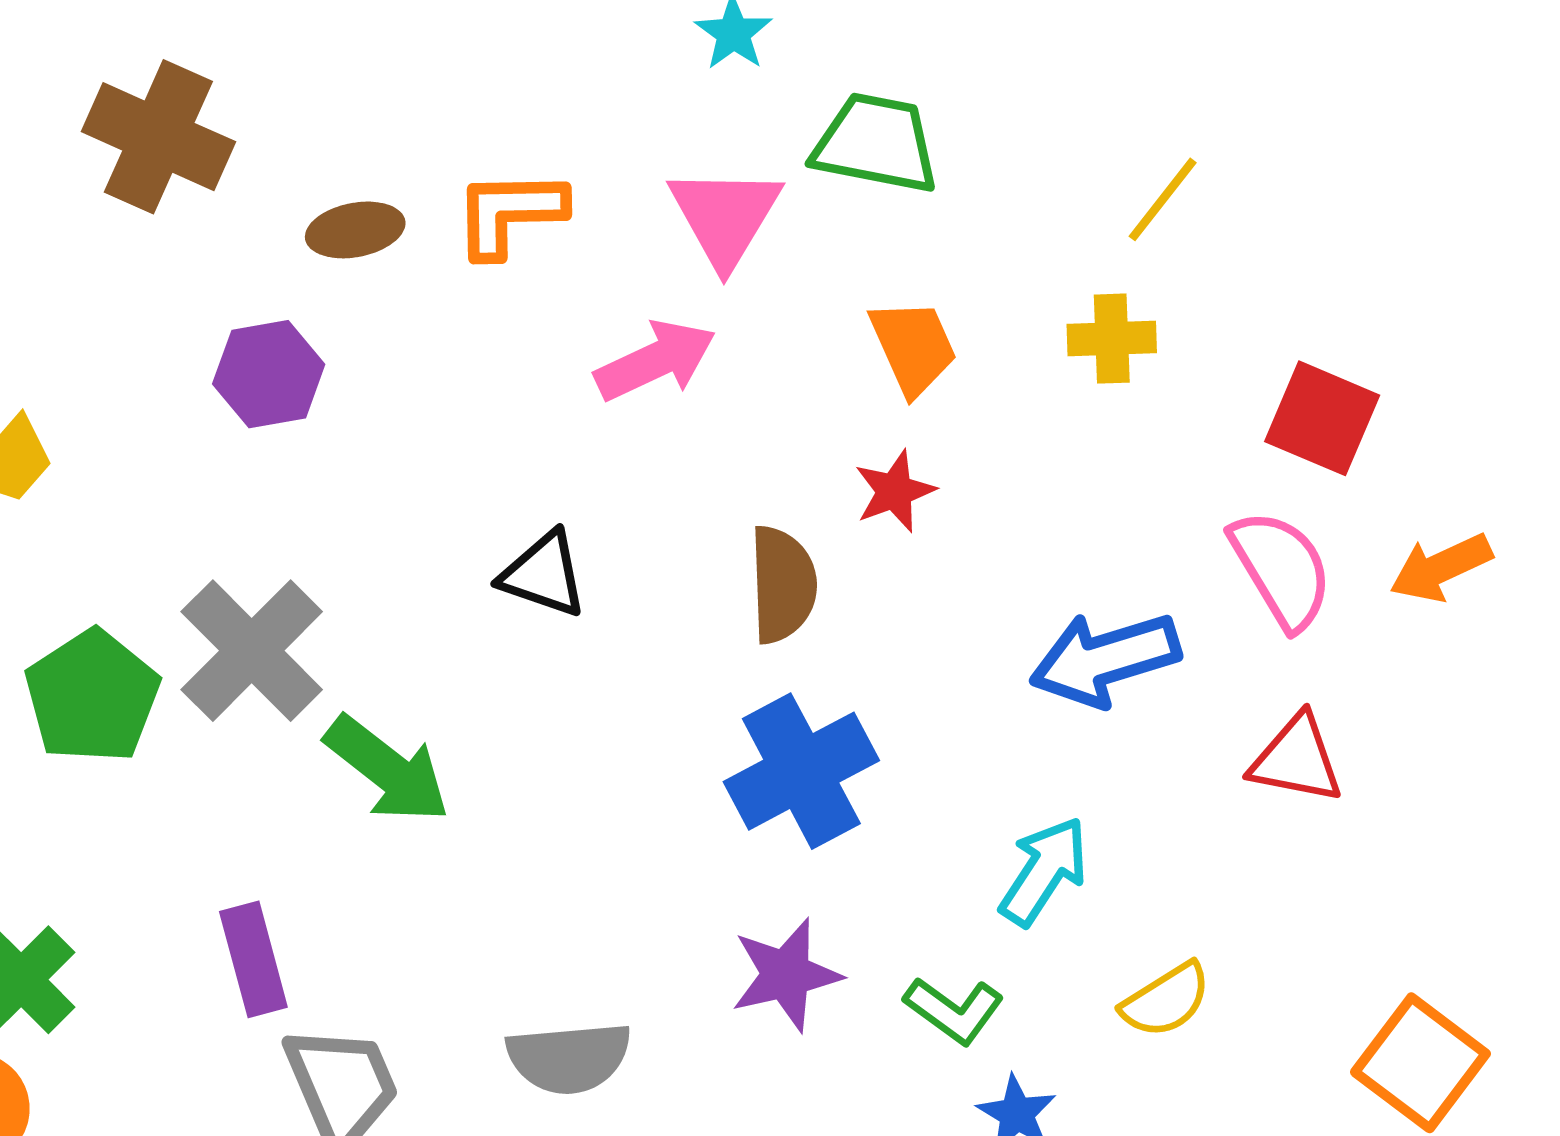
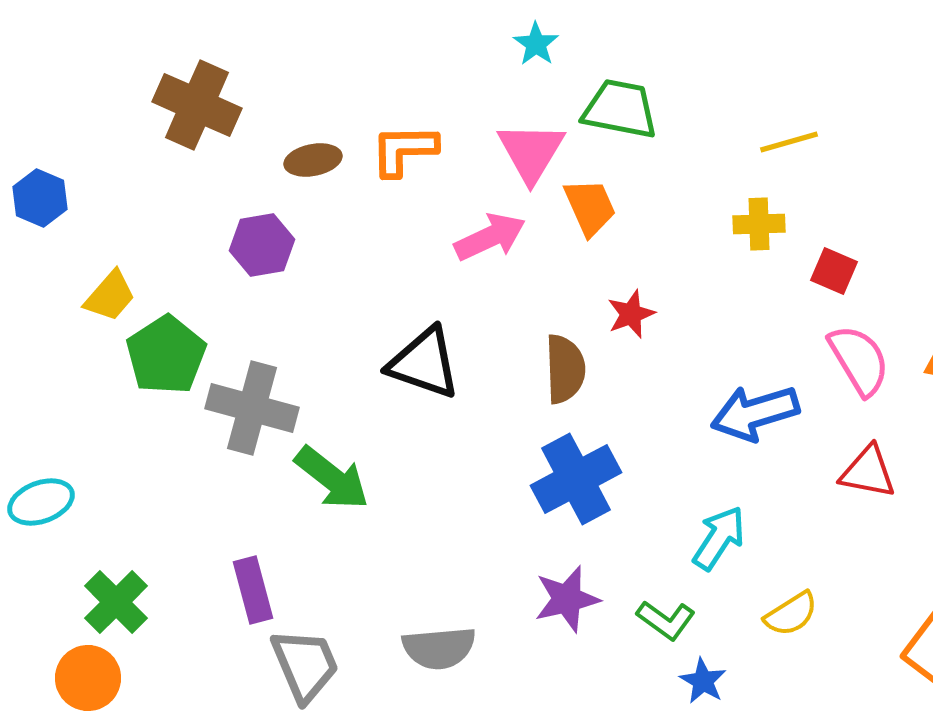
yellow line: (1163, 199) -> (789, 142), turned 36
orange trapezoid: (913, 347) -> (590, 207), moved
red square: (1322, 418) -> (834, 271), moved, size x0.7
black triangle: (543, 574) -> (424, 363), size x1.4
gray cross: (252, 651) -> (252, 408), turned -30
green pentagon: (92, 696) -> (166, 355), moved

